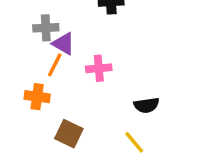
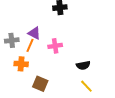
gray cross: (46, 28) -> (12, 40), moved
yellow line: (134, 142) -> (86, 86), moved

